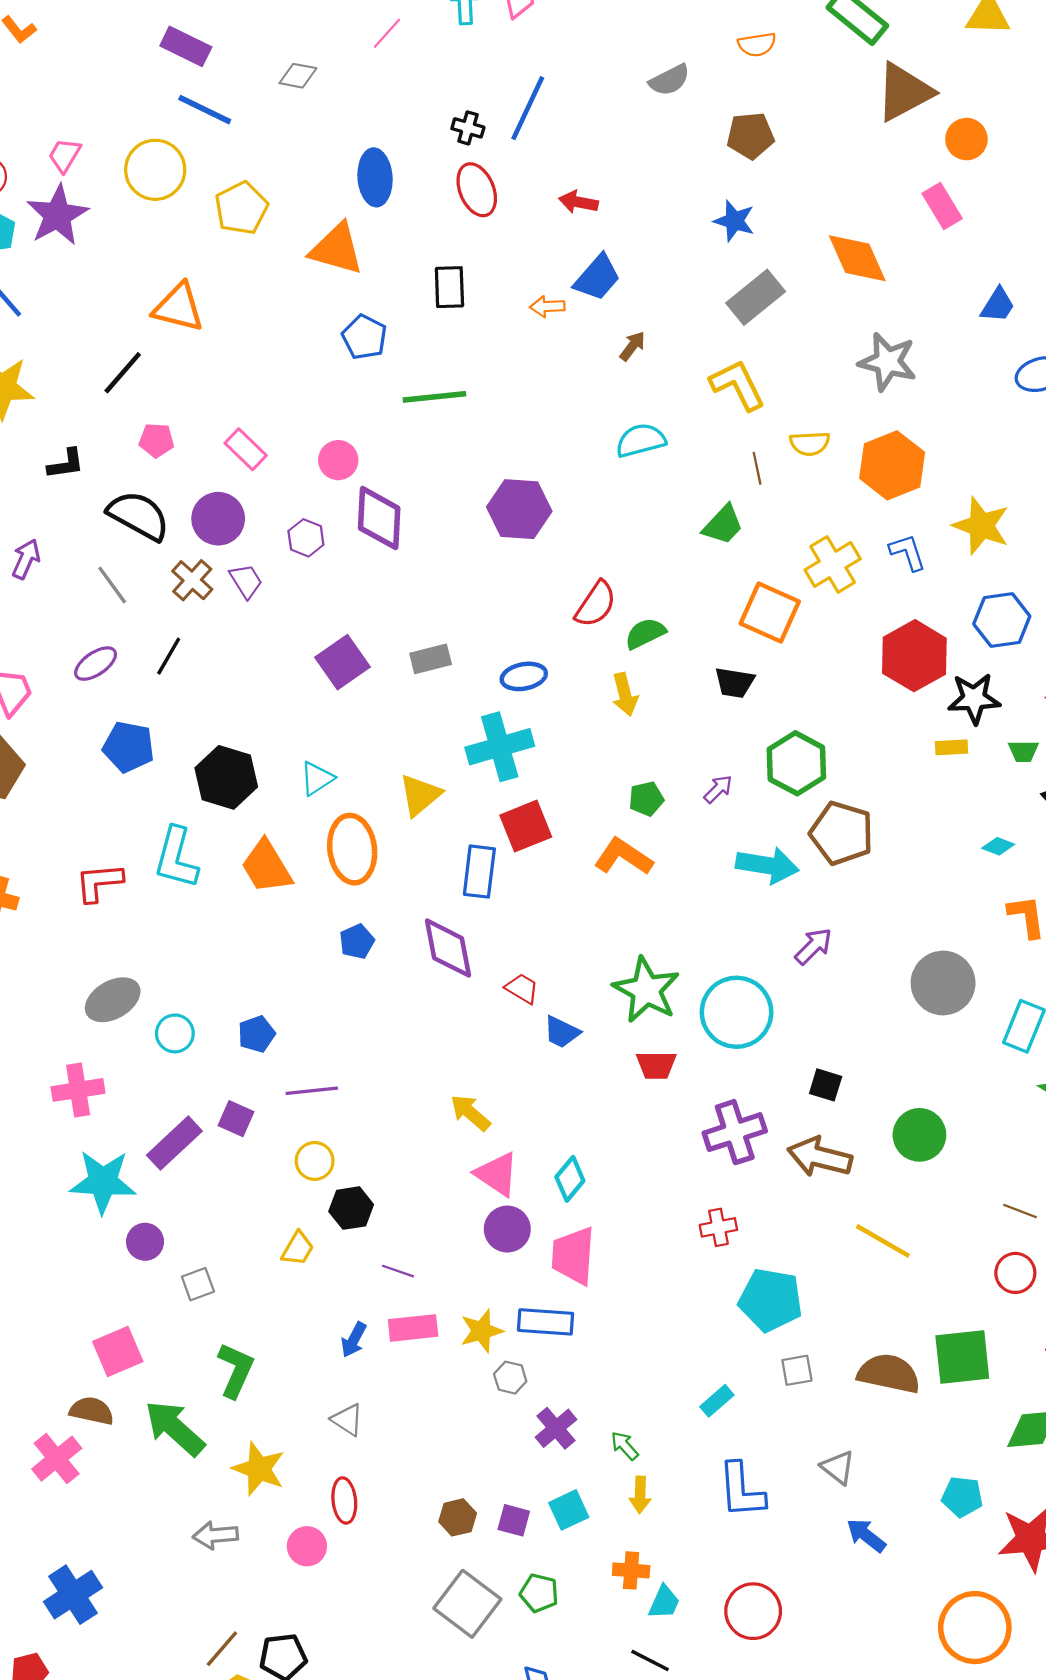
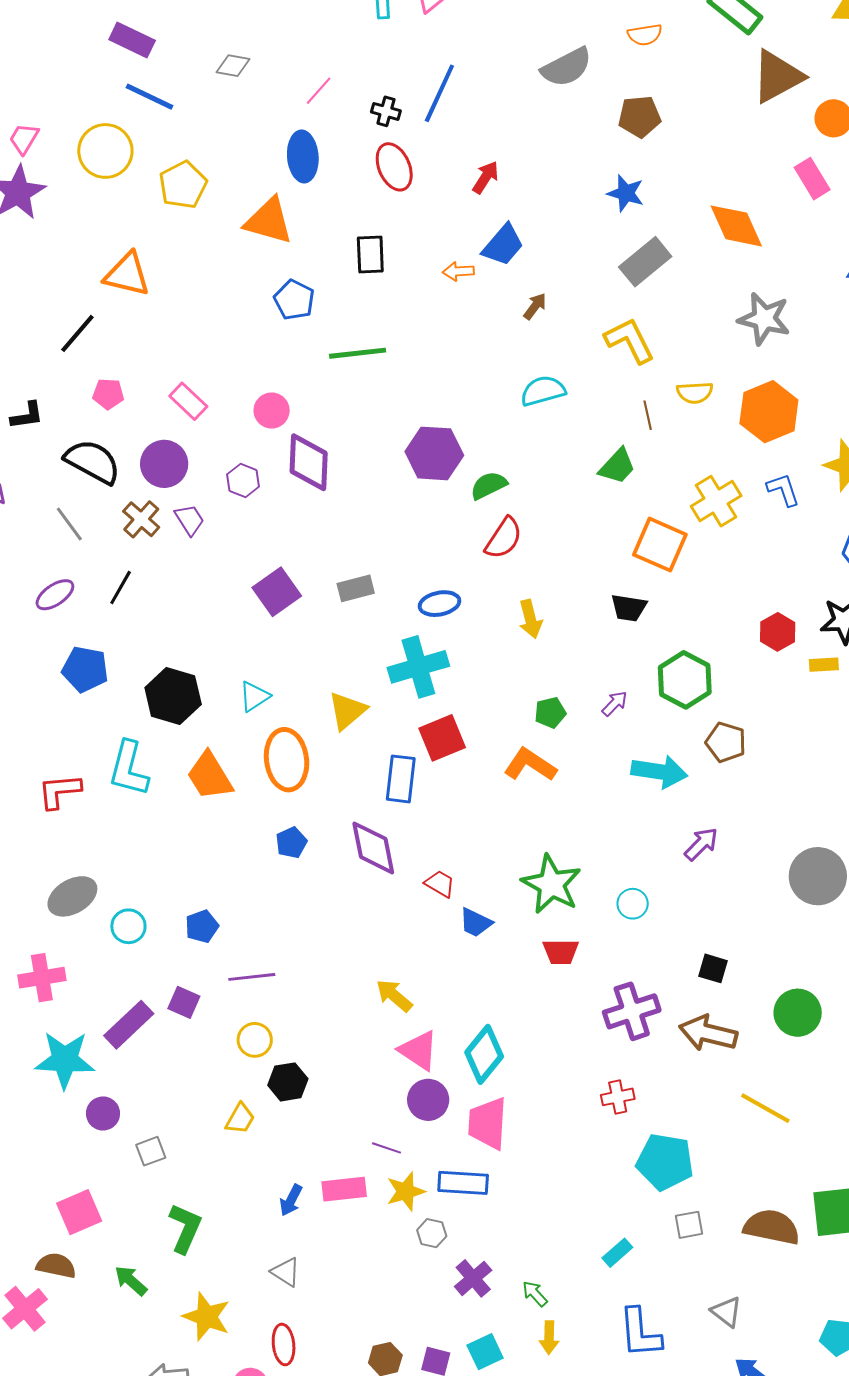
pink line: (387, 33) -> (319, 91), moved
gray semicircle: (669, 80) -> (567, 67), size x1.4
red arrow: (578, 202) -> (486, 177), turned 112
green semicircle: (645, 633) -> (489, 485), moved
red hexagon: (914, 656) -> (778, 632), moved, size x0.6
brown pentagon: (842, 833) -> (726, 742), size x0.7
cyan circle: (737, 1012) -> (633, 904), size x0.5
cyan diamond: (570, 1179) -> (484, 1054), size x1.4
purple line: (398, 1271) -> (386, 1148), moved
green arrow: (175, 1428) -> (131, 1281), size x0.6

